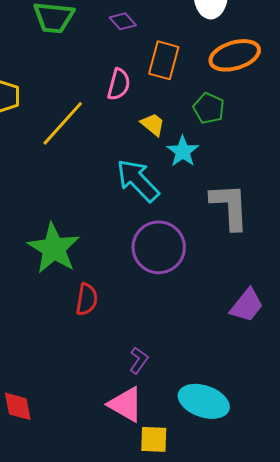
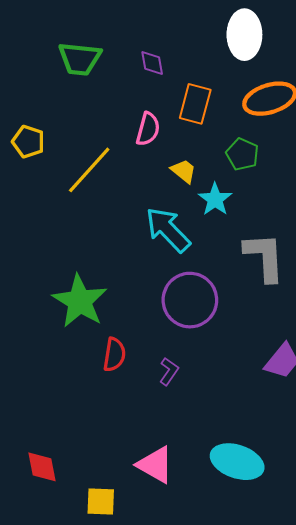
purple diamond: (123, 21) -> (152, 63), turned 32
purple L-shape: (139, 360) -> (169, 371), moved
yellow square: (154, 439) -> (101, 501), moved

